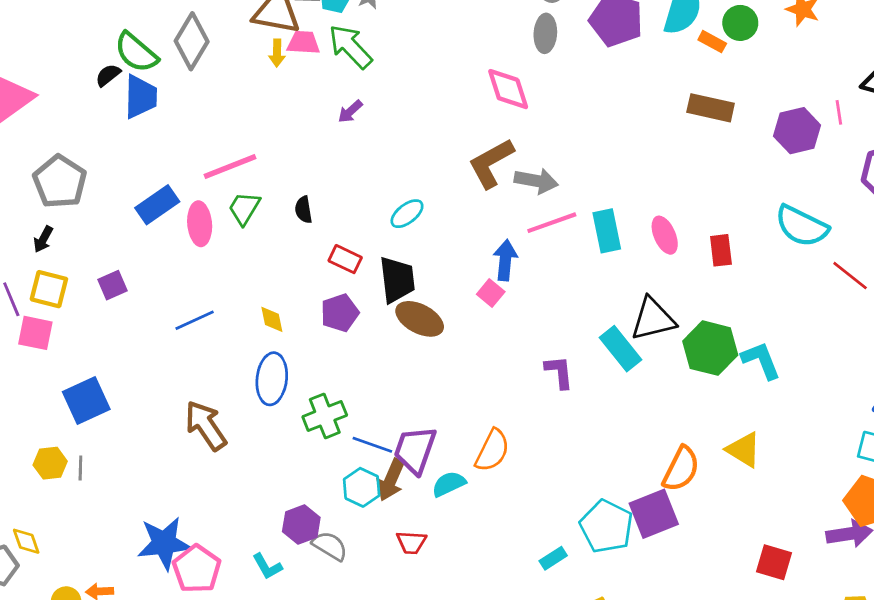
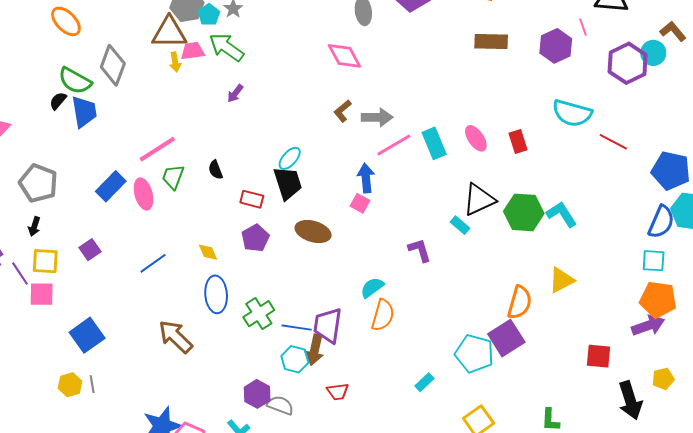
brown L-shape: (491, 163) -> (343, 111), size x0.6
black trapezoid: (397, 280) -> (288, 183), moved
cyan rectangle: (620, 349) -> (460, 225), size x0.6
yellow triangle: (744, 450) -> (561, 280), turned -48
cyan semicircle: (449, 484) -> (372, 288), moved
cyan rectangle: (553, 558) -> (424, 382), moved

